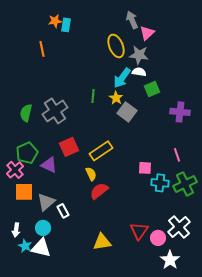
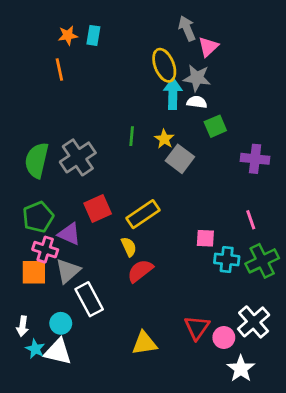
orange star: (55, 21) -> (68, 35), moved
cyan arrow: (122, 78) -> (173, 94), moved, turned 145
green semicircle: (26, 113) -> (37, 160), size x1.4
pink cross: (15, 170) -> (45, 250), moved, turned -30
gray triangle: (46, 202) -> (68, 271), moved
white rectangle: (63, 211) -> (89, 299), size x1.6

